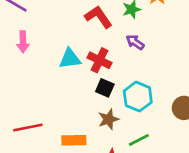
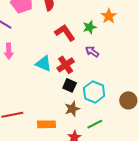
cyan triangle: (70, 59) -> (44, 64), turned 30
red cross: (99, 60) -> (66, 65), turned 30

